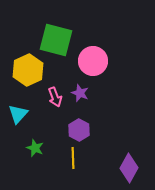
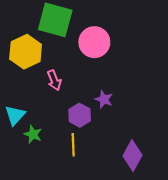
purple star: (80, 93) -> (104, 99), moved
cyan triangle: (18, 114) -> (15, 115), moved

